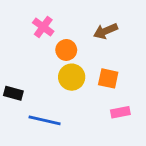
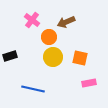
brown arrow: (105, 31) -> (66, 22), moved
black rectangle: (13, 93) -> (10, 56), moved, turned -32

